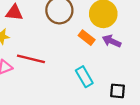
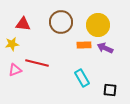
orange rectangle: (87, 38) -> (84, 45), turned -40

